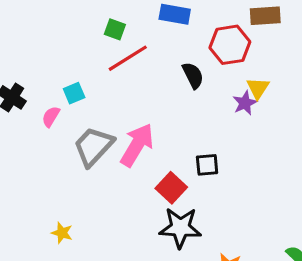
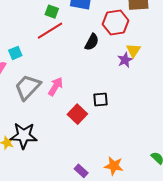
green square: (115, 29) -> (52, 12), moved
black semicircle: (193, 75) -> (92, 42), turned 54
pink arrow: (137, 145) -> (56, 86), size x0.7
black star: (180, 228) -> (24, 136), moved

